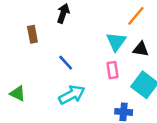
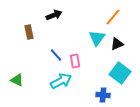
black arrow: (63, 13) -> (54, 15), turned 49
black triangle: (141, 49) -> (117, 44), turned -32
pink rectangle: (112, 70) -> (75, 61), moved

